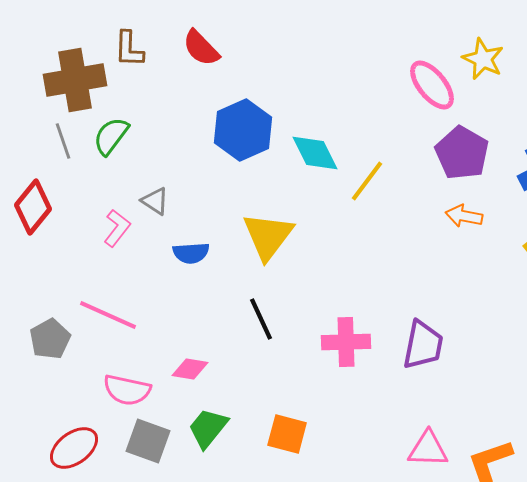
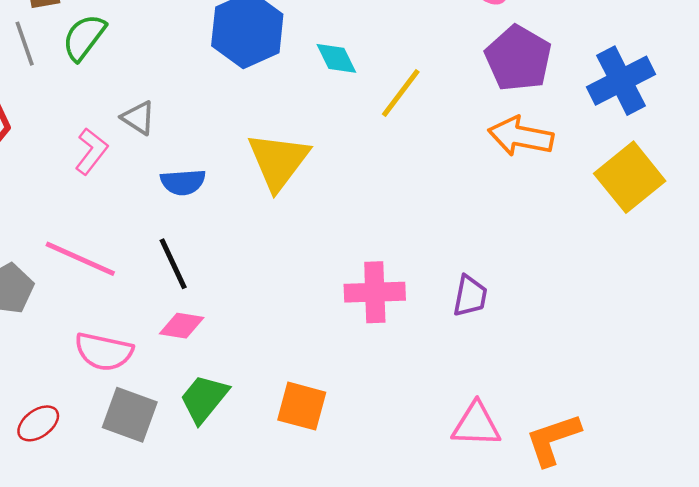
cyan diamond: (315, 153) -> (336, 58), size x0.7
orange arrow: (464, 216) -> (521, 136), size x1.4
black line: (261, 319) -> (173, 264), moved
purple trapezoid: (423, 345) -> (470, 296), size x0.7
red ellipse: (74, 448) -> (38, 423), size x0.7

